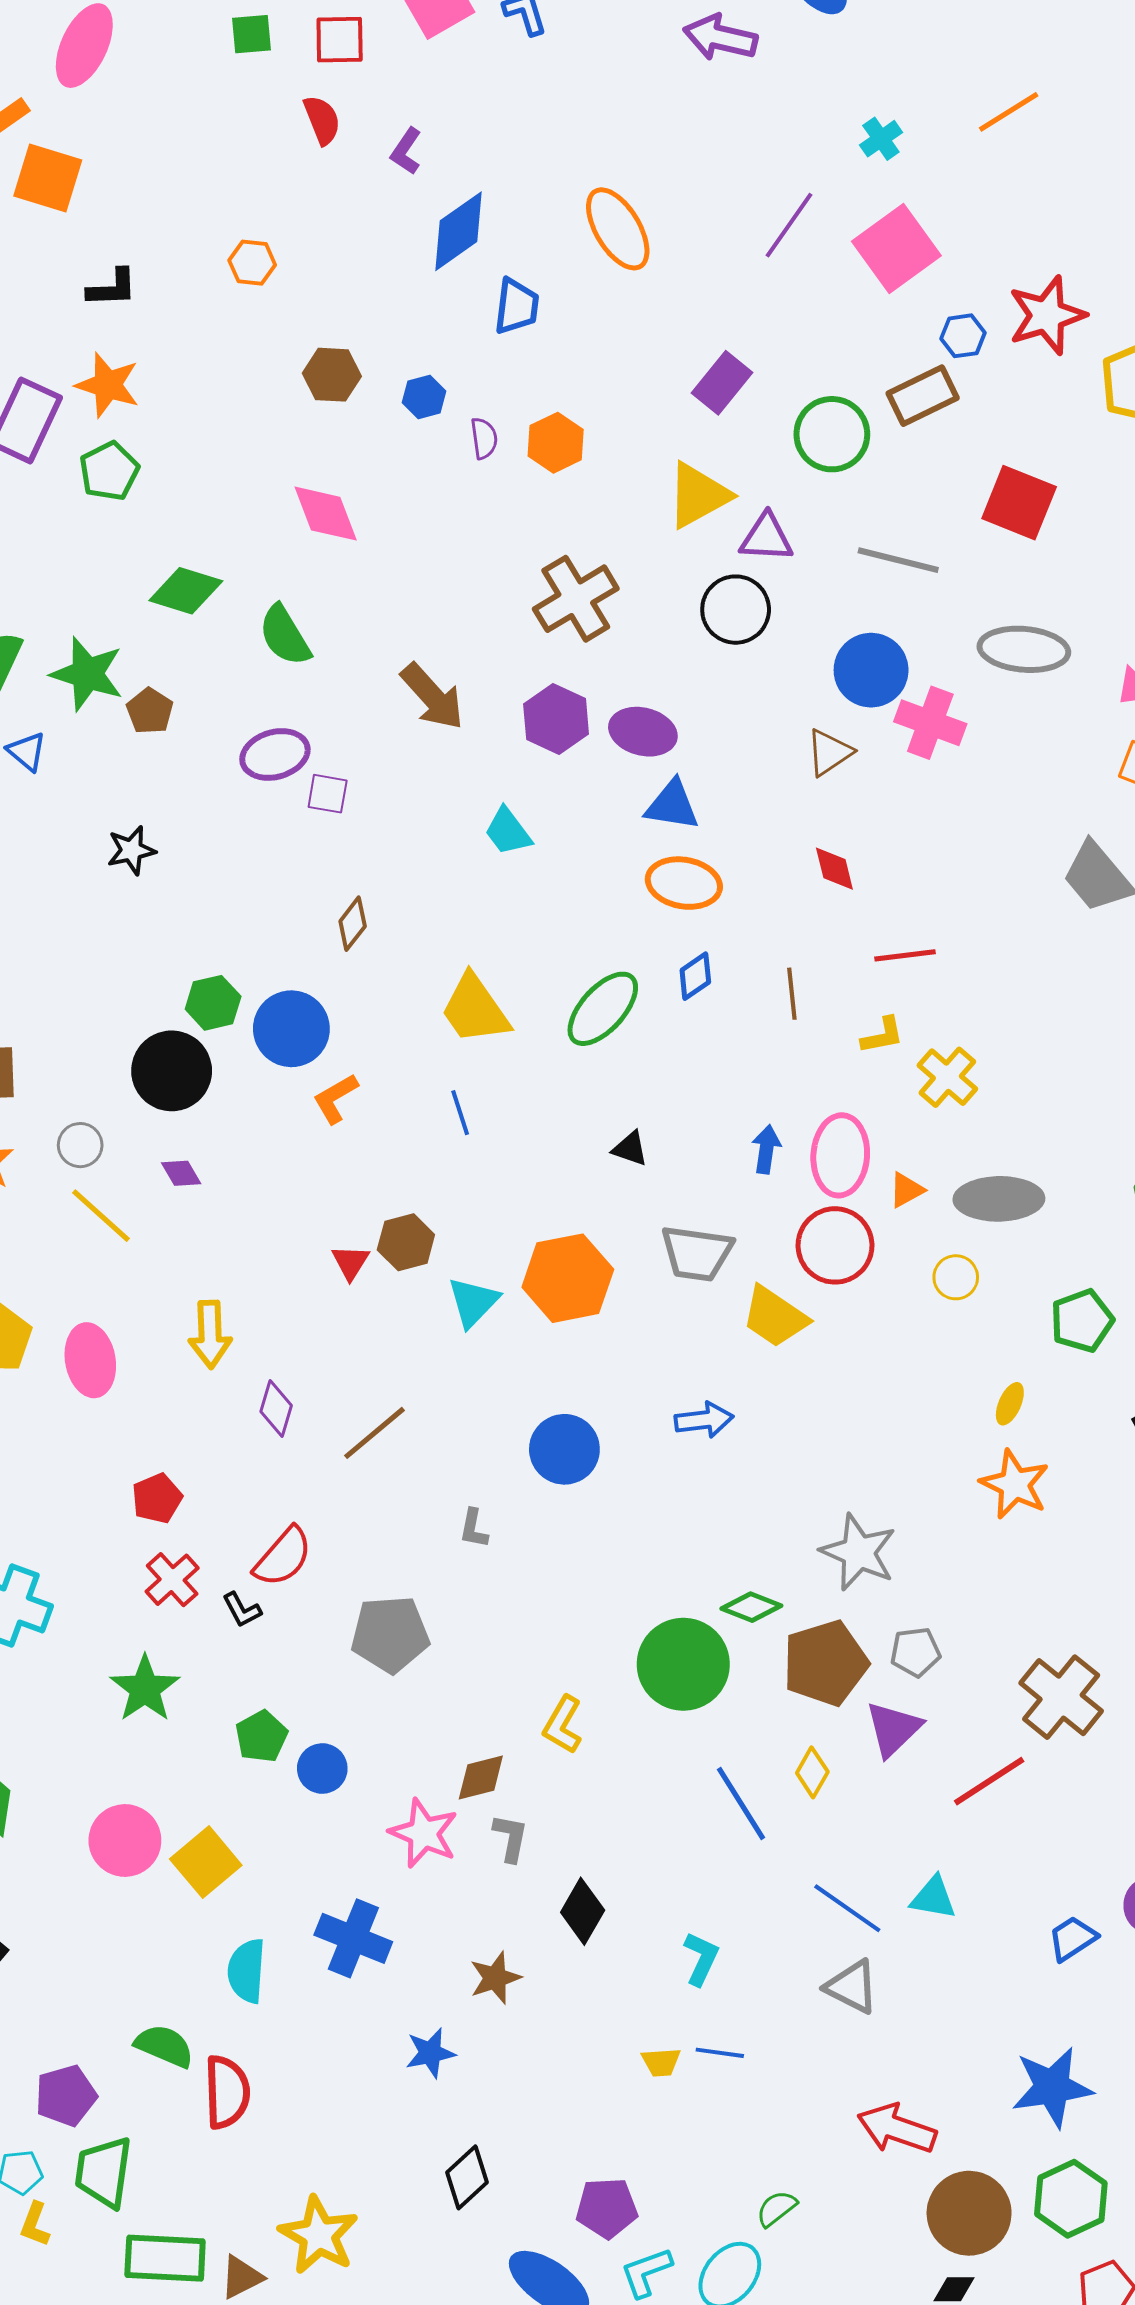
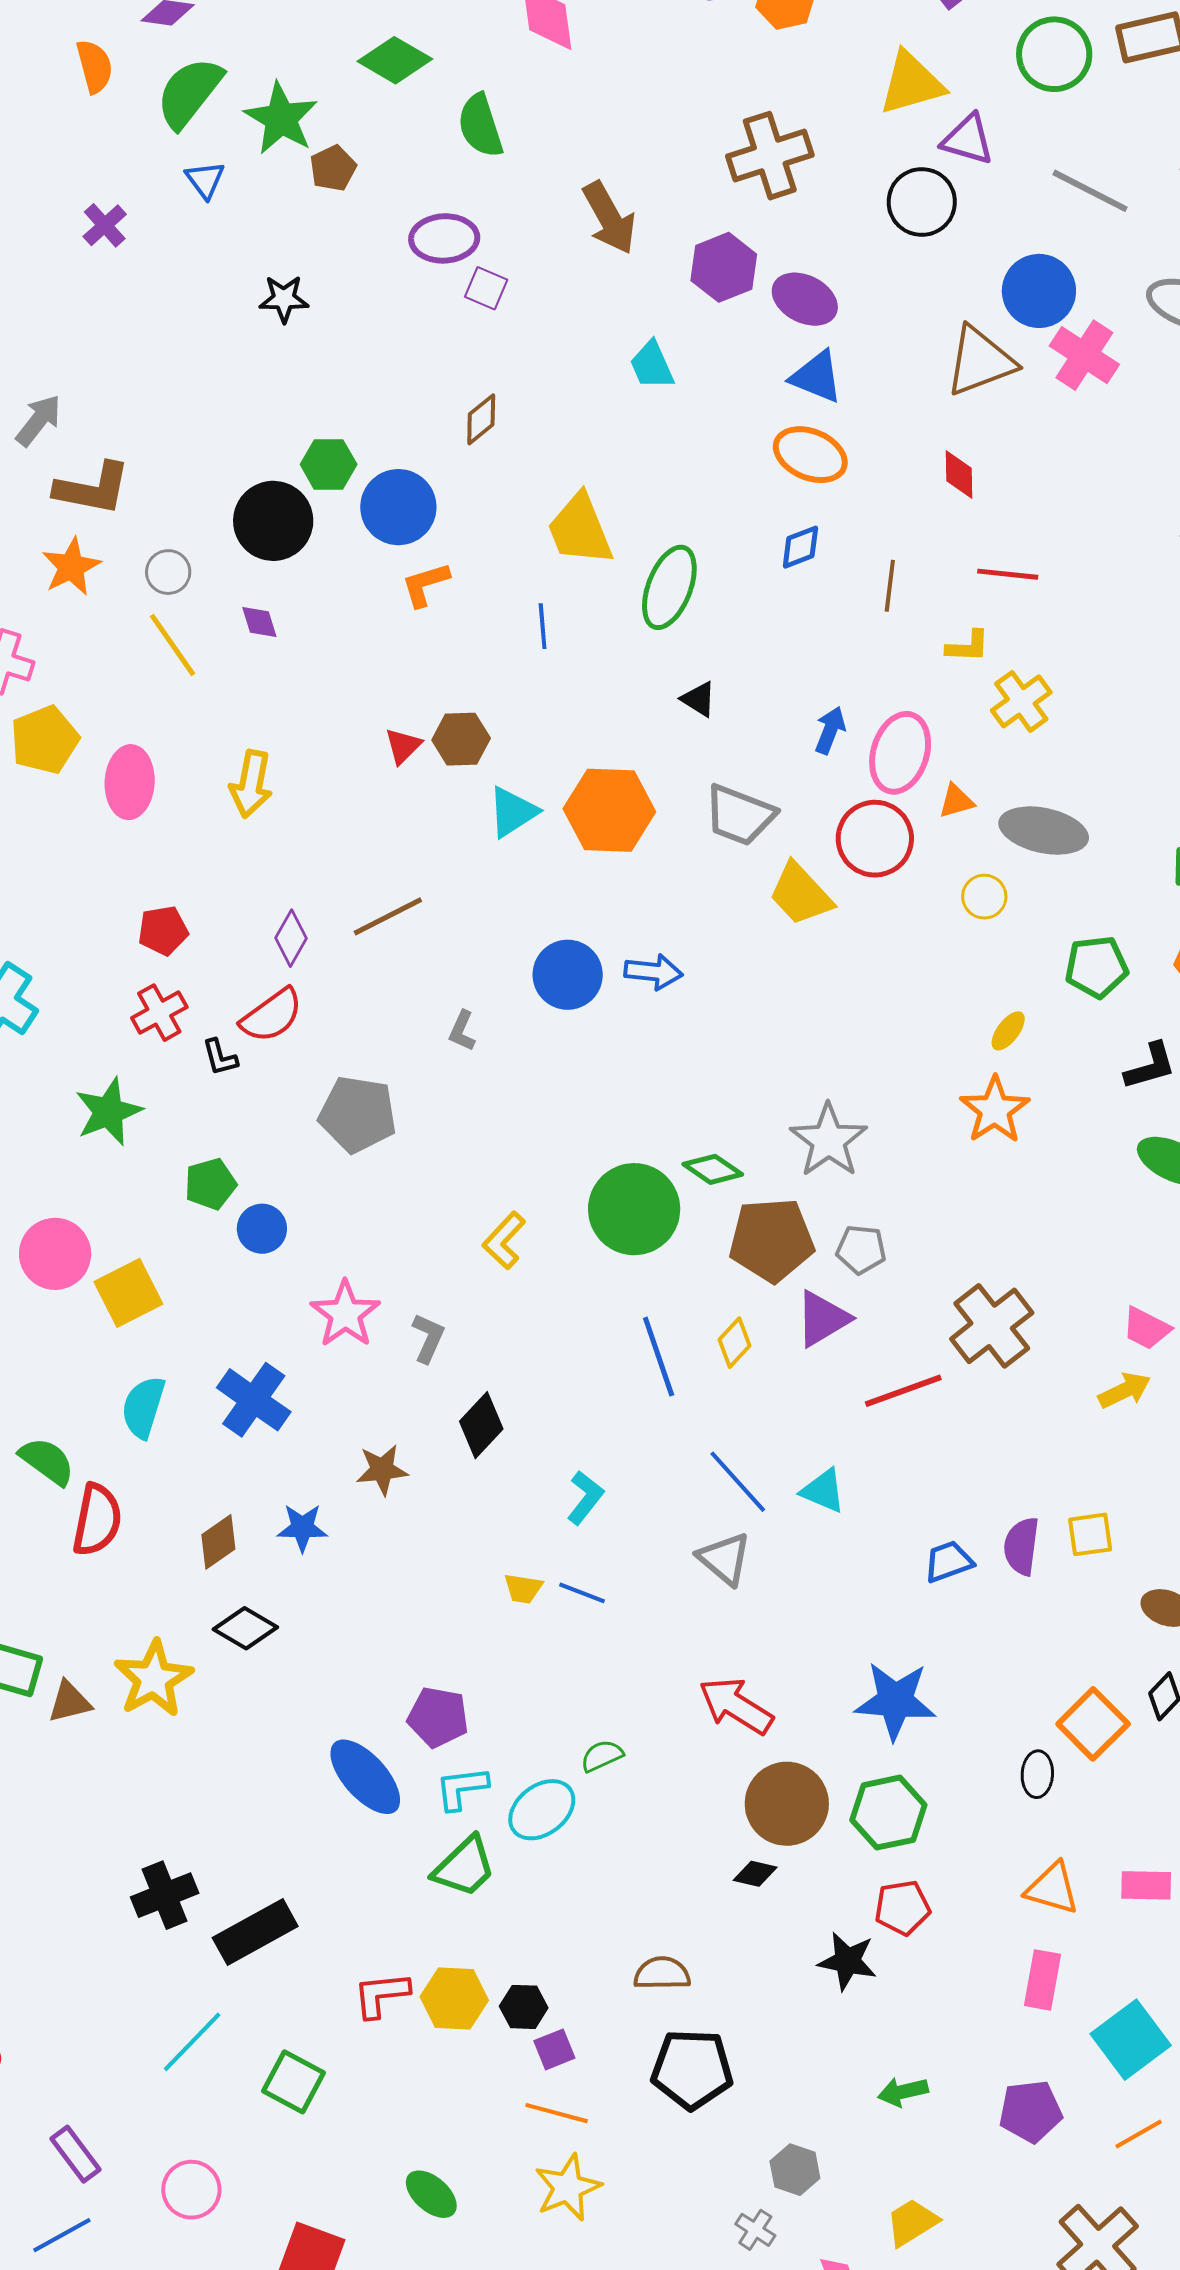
brown triangle: (829, 752) -> (980, 361), size x1.5
green ellipse: (603, 1009) -> (669, 587), moved, turned -34
purple diamond: (276, 1409) -> (291, 938), moved
blue arrow: (704, 1420) -> (653, 972), moved
brown diamond: (481, 1777) -> (218, 1542), moved, turned -34
black diamond: (467, 2177) -> (245, 1628), moved, turned 60

